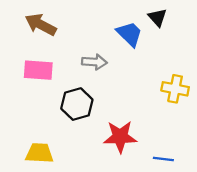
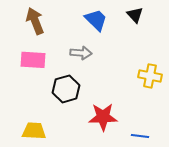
brown arrow: (41, 25) -> (35, 21), turned 40
blue trapezoid: (129, 34) -> (96, 20), moved

